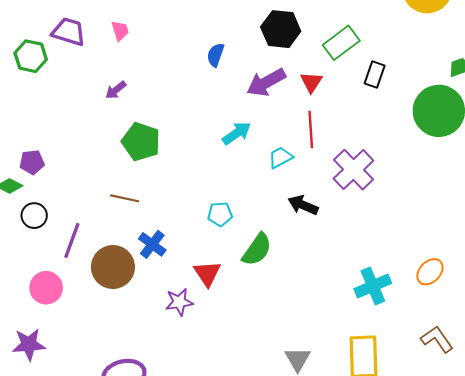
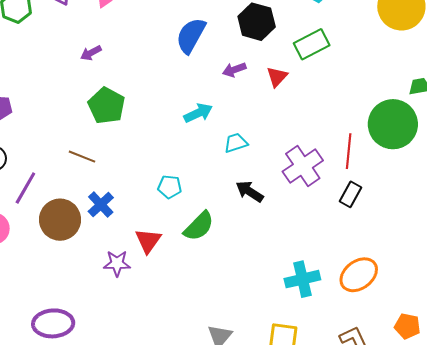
blue semicircle: (216, 55) -> (191, 36), size x1.6
black rectangle: (375, 75) -> (351, 194), moved
purple arrow: (266, 82) -> (234, 70), size x0.6
red line: (311, 130) -> (349, 151), moved
orange ellipse: (430, 272) -> (359, 275), size x1.4

